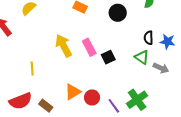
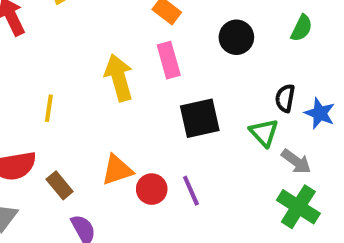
pink rectangle: (89, 47) -> (169, 60), moved
black square: (108, 57) -> (200, 118), size x1.5
green cross: (137, 100) -> (298, 207), moved, turned -35
purple line: (114, 106) -> (191, 191), moved

